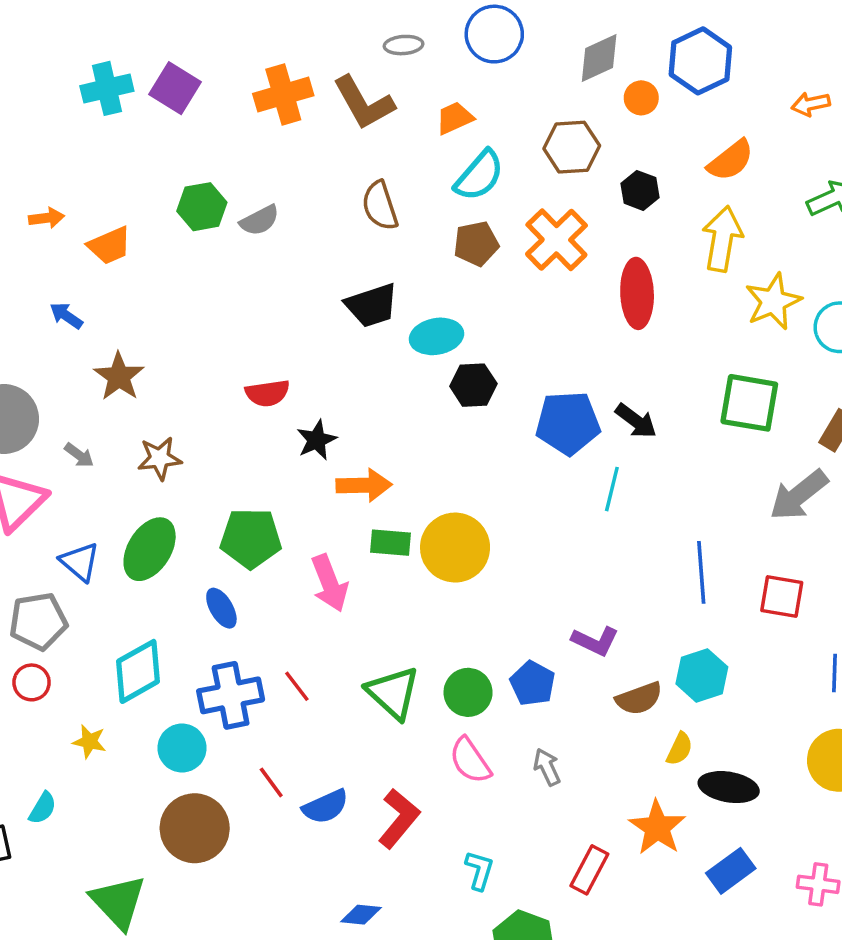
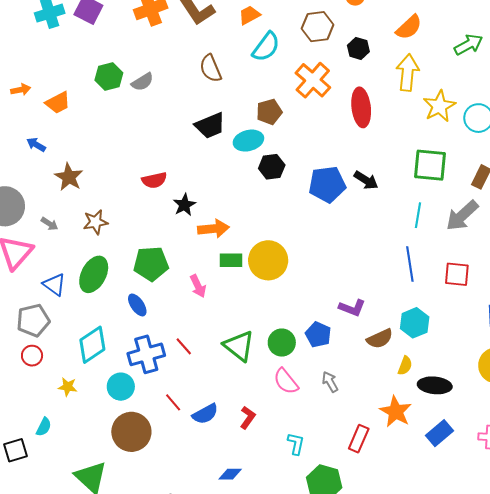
brown pentagon: (476, 244) -> (269, 112), moved
cyan line: (612, 489) -> (418, 215), moved
pink arrow: (330, 583) -> (198, 286), size x0.7
red L-shape: (399, 818) -> (248, 417), size x0.7

